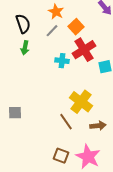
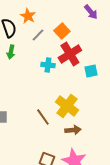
orange star: (56, 12) -> (28, 16), moved
brown line: (66, 122) -> (43, 117), moved
brown arrow: (98, 126) -> (73, 130), moved

